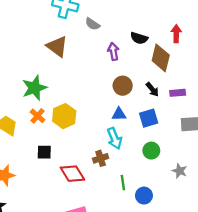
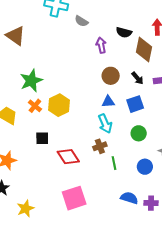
brown triangle: (57, 46) -> (16, 36), moved
brown cross: (101, 158) -> (100, 146), moved
blue circle: (144, 196) -> (145, 167), moved

